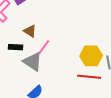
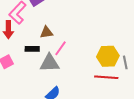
brown triangle: (30, 31) -> (46, 32), turned -40
gray triangle: (33, 62) -> (50, 63), turned -35

